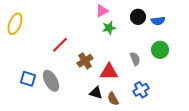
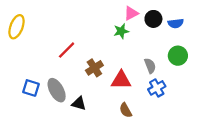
pink triangle: (102, 11) -> (131, 13), moved
blue cross: (141, 90) -> (157, 88), moved
black triangle: (96, 93) -> (79, 104), moved

